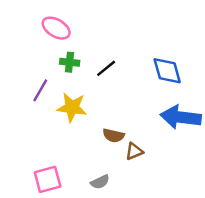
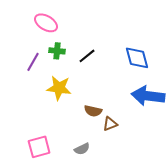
purple line: (40, 90) -> (33, 62), moved

